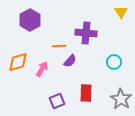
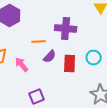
pink arrow: (42, 69) -> (22, 64), turned -70
red rectangle: (86, 93) -> (70, 64), moved

